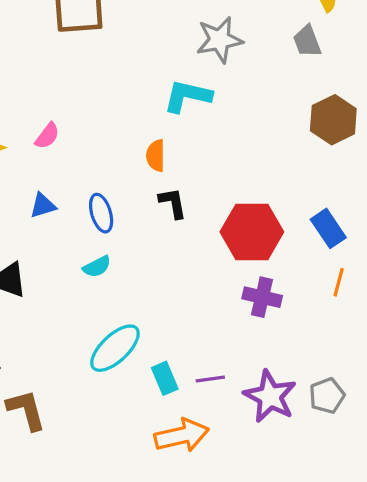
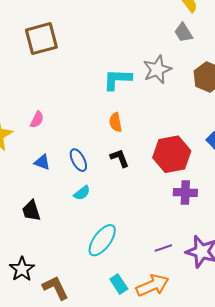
gray star: (219, 40) -> (157, 70), moved
orange semicircle: (156, 156) -> (116, 122), moved
black L-shape: (173, 203) -> (120, 158), moved
blue triangle: (43, 206) -> (42, 162), turned 48
cyan rectangle: (165, 378) -> (119, 284), moved

